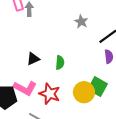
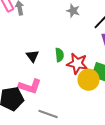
black triangle: (33, 59) -> (32, 56), turned -32
red star: (50, 94) -> (77, 64), moved

